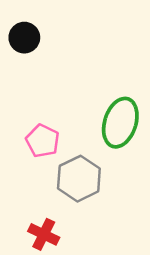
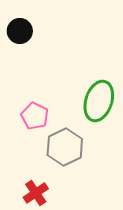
red cross: (44, 234) -> (36, 193), turned 30

